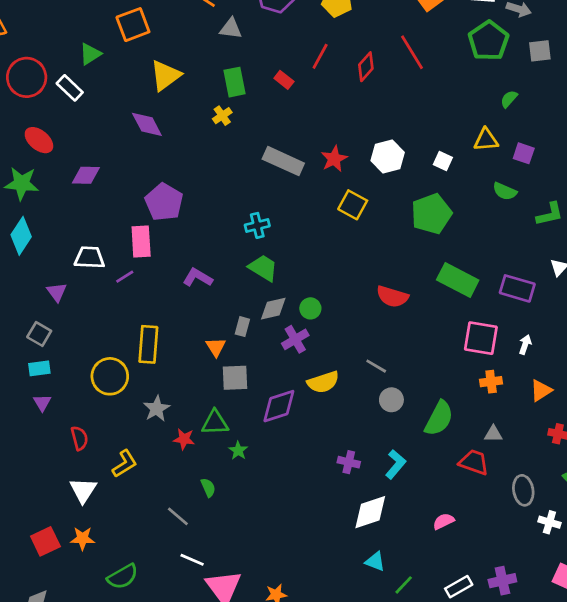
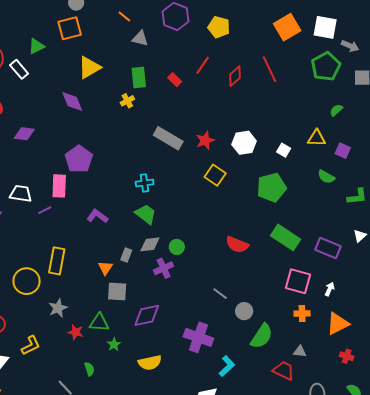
yellow semicircle: (323, 382) -> (150, 363), moved
orange triangle: (541, 391) -> (338, 324), size x1.4
gray circle: (391, 400) -> (244, 311), moved
purple cross: (349, 462) -> (198, 337), moved, size x1.8

